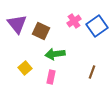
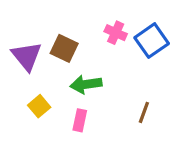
pink cross: (74, 21) -> (116, 33), turned -32
purple triangle: (17, 24) -> (27, 56), moved

